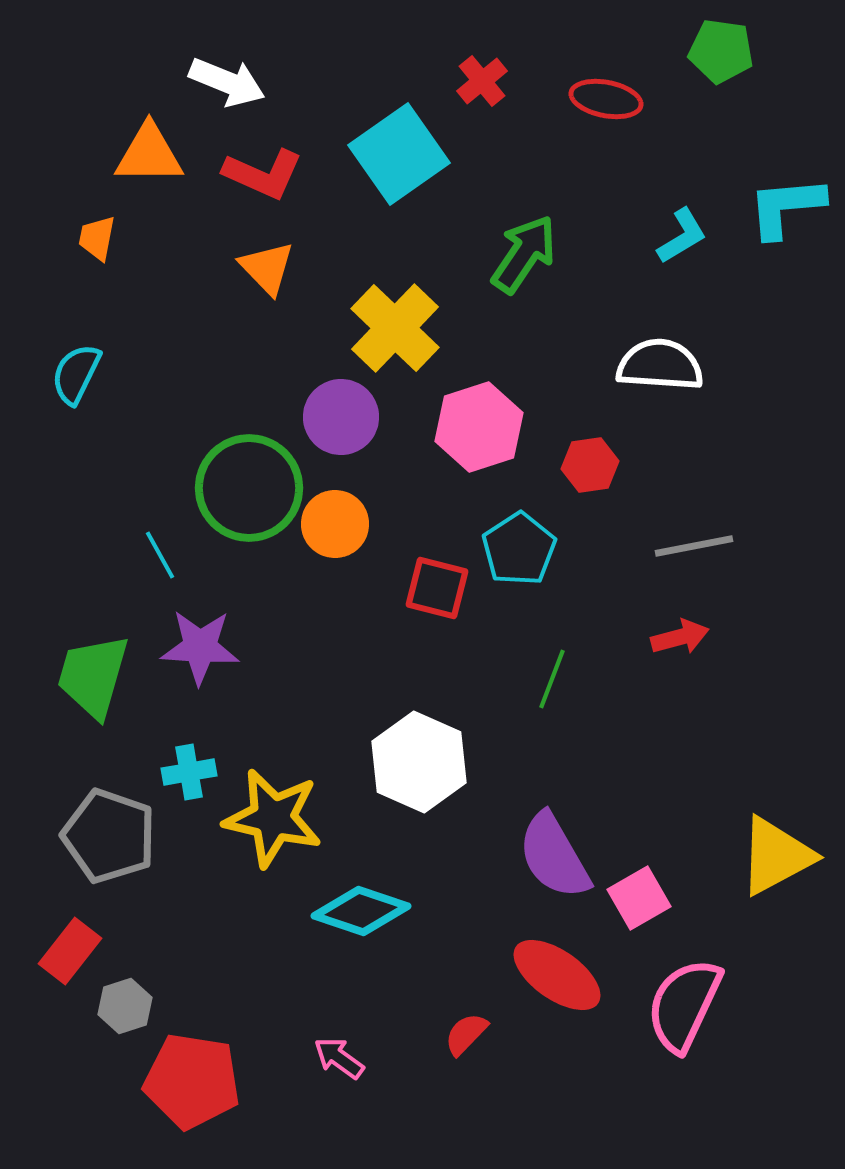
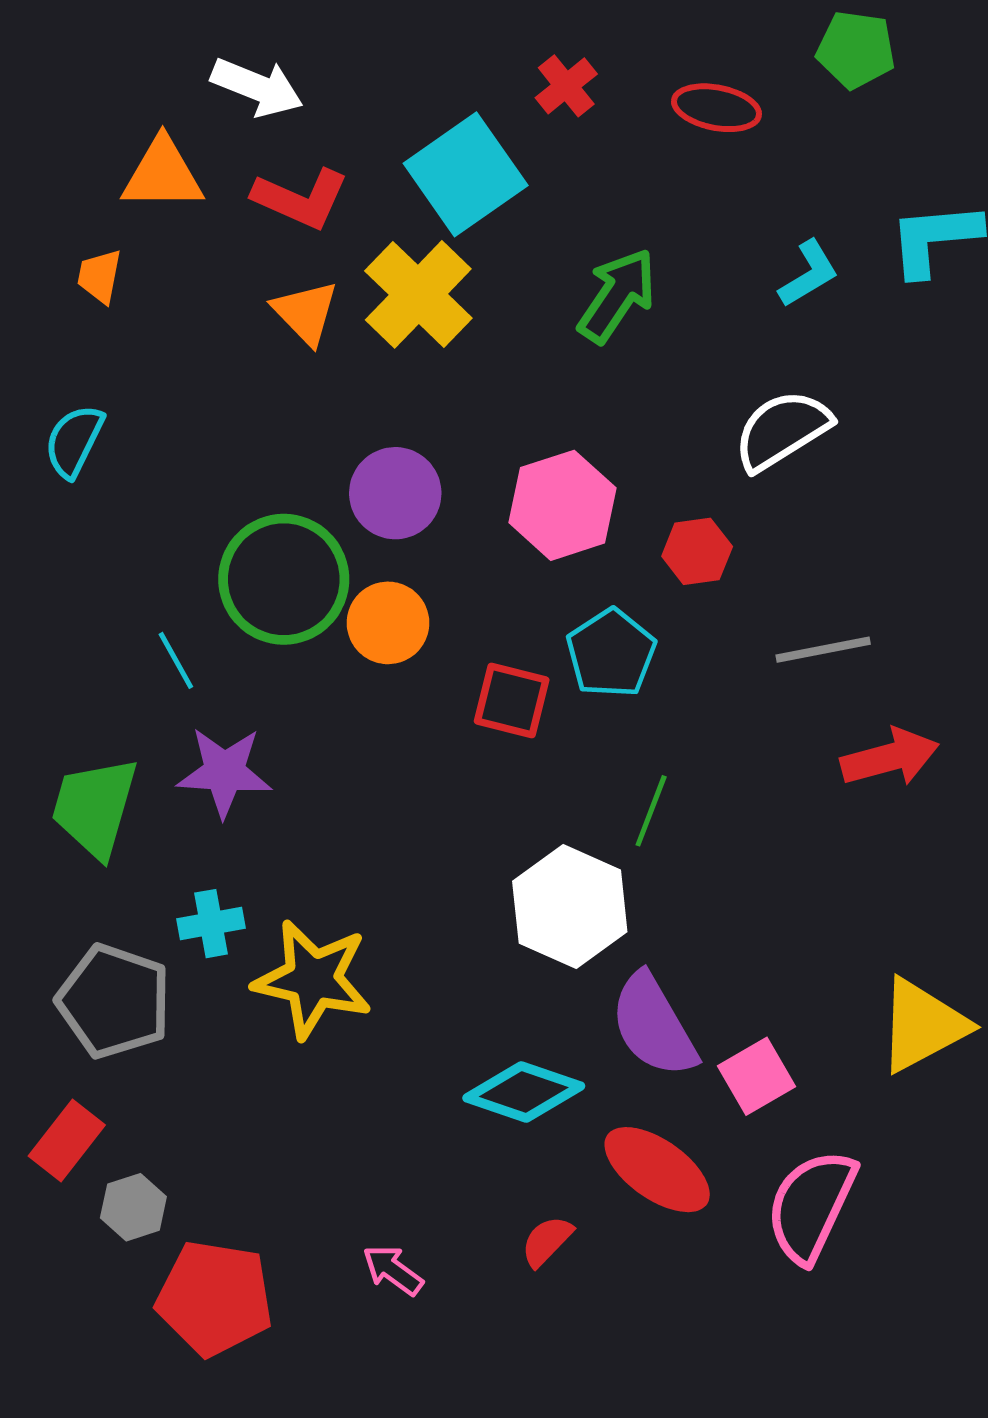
yellow cross: (395, 328) -> (418, 294), moved
white semicircle: (660, 365) -> (782, 430), turned -36
red arrow: (680, 637) -> (890, 757), moved, size x1.4
white hexagon: (419, 762) -> (570, 907), moved
cyan diamond: (361, 911) -> (524, 1092), moved

